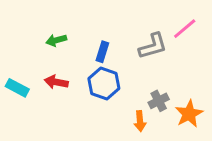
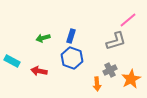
green arrow: (56, 40) -> (43, 38), moved
gray L-shape: (153, 46) -> (116, 41), moved
red arrow: (56, 82) -> (39, 71), moved

